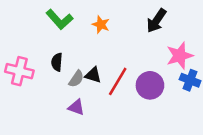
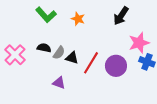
black semicircle: (57, 62) -> (44, 48), turned 96
pink cross: (19, 71) -> (15, 55), turned 30
gray semicircle: (76, 79) -> (59, 53), moved

